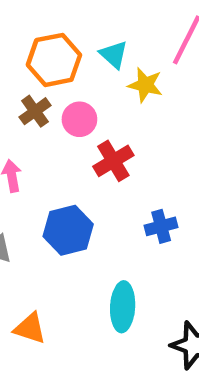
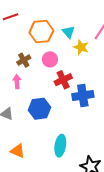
brown cross: (35, 111) -> (24, 60), moved
blue cross: (161, 226) -> (83, 95), moved, size x1.5

